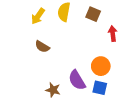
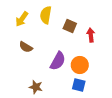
brown square: (93, 14) -> (70, 26), moved
purple semicircle: (77, 80) -> (58, 61), moved, turned -120

